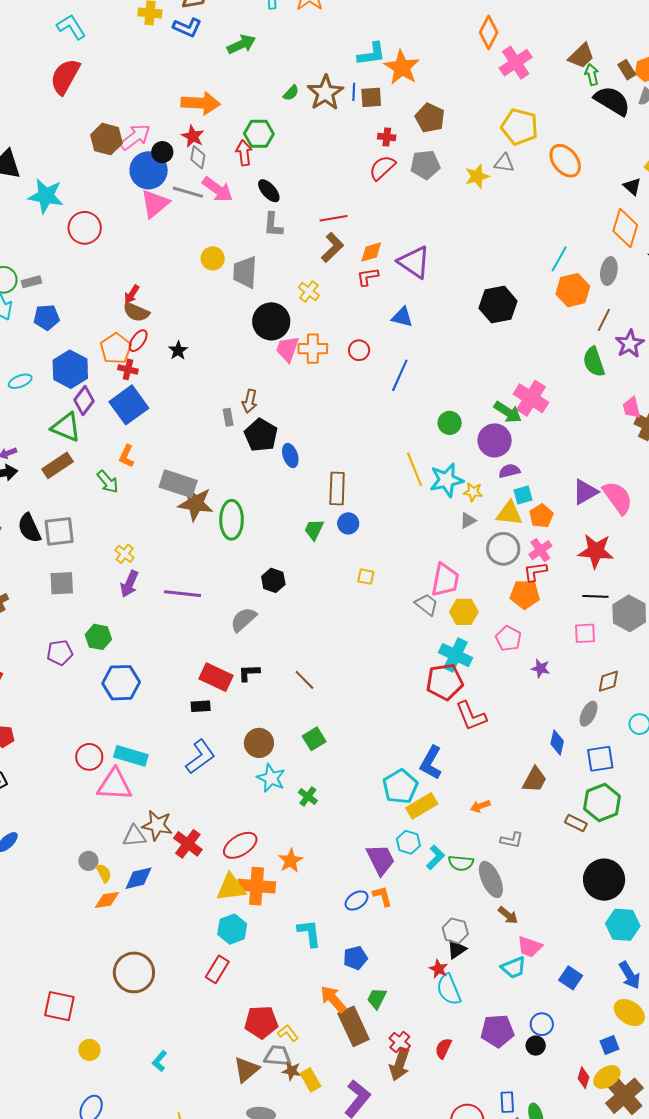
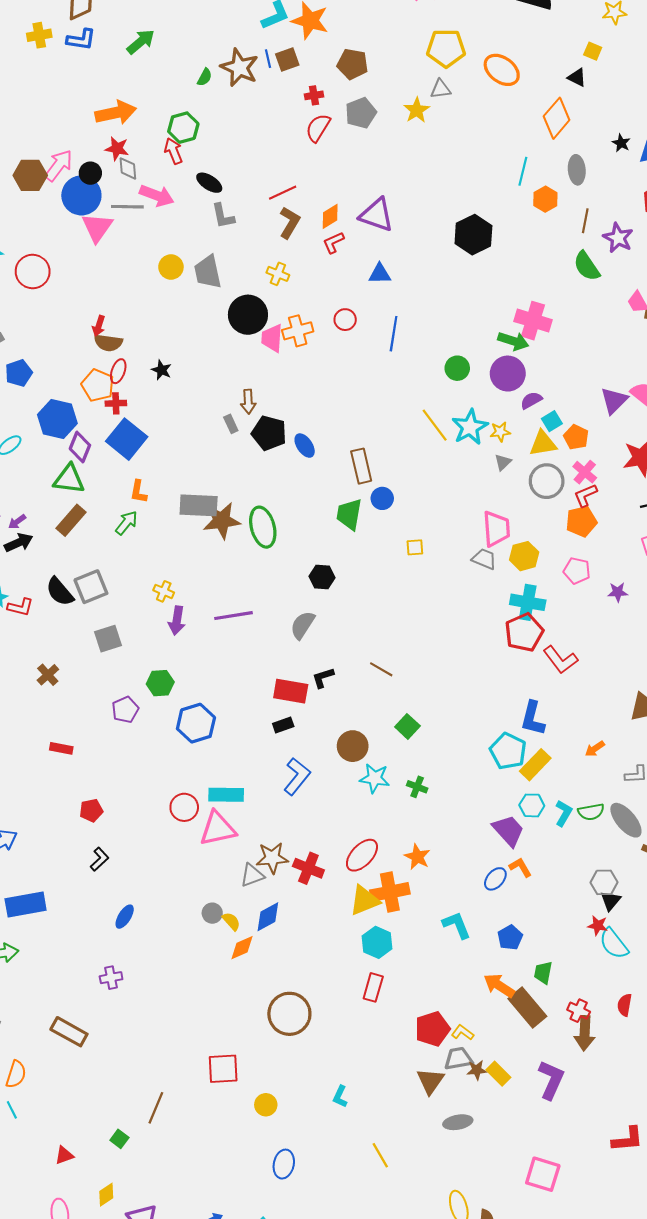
orange diamond: (625, 228) -> (557, 118), moved, turned 39
orange hexagon: (573, 290) -> (545, 199), size x0.7
green arrow: (108, 482) -> (126, 523), turned -85
green trapezoid: (314, 530) -> (349, 514), size x1.4

